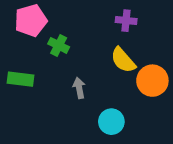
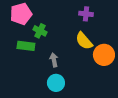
green rectangle: (21, 79) -> (26, 46), moved
cyan circle: (111, 122) -> (56, 83), moved

